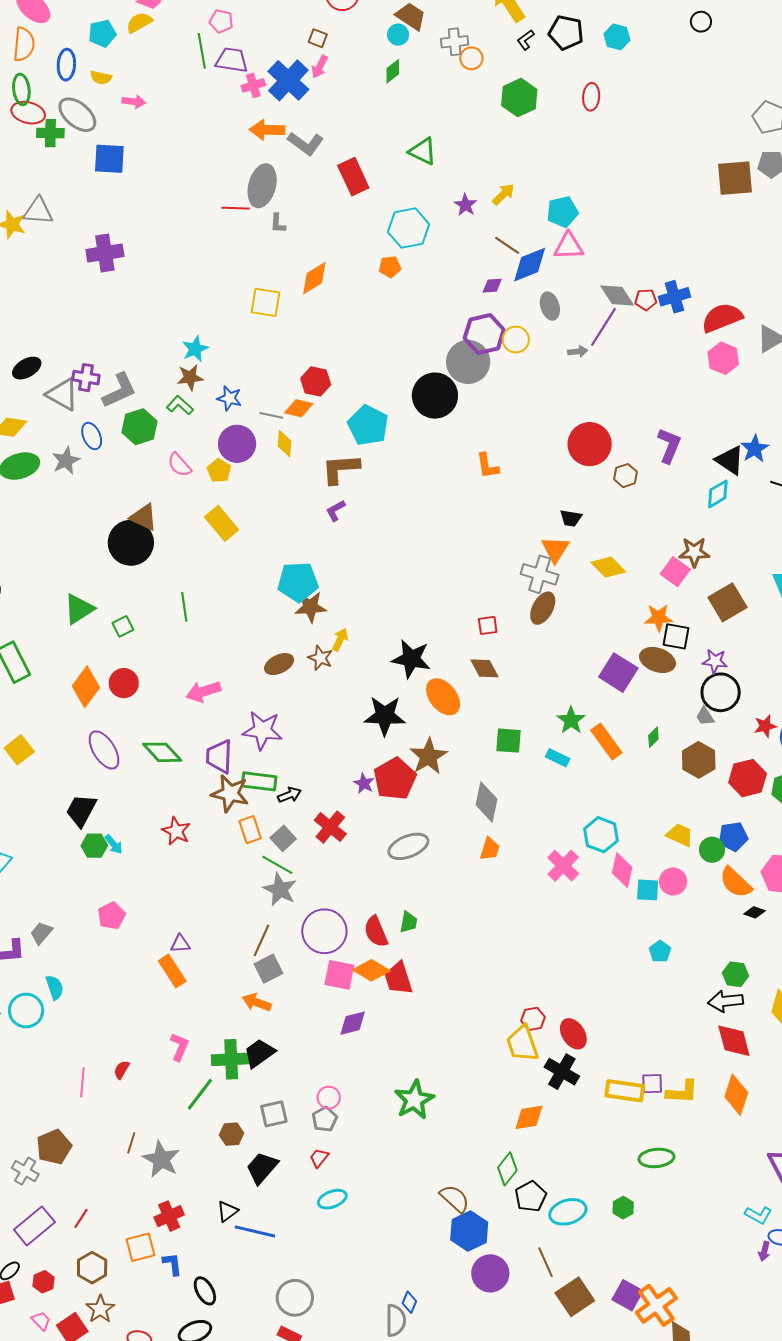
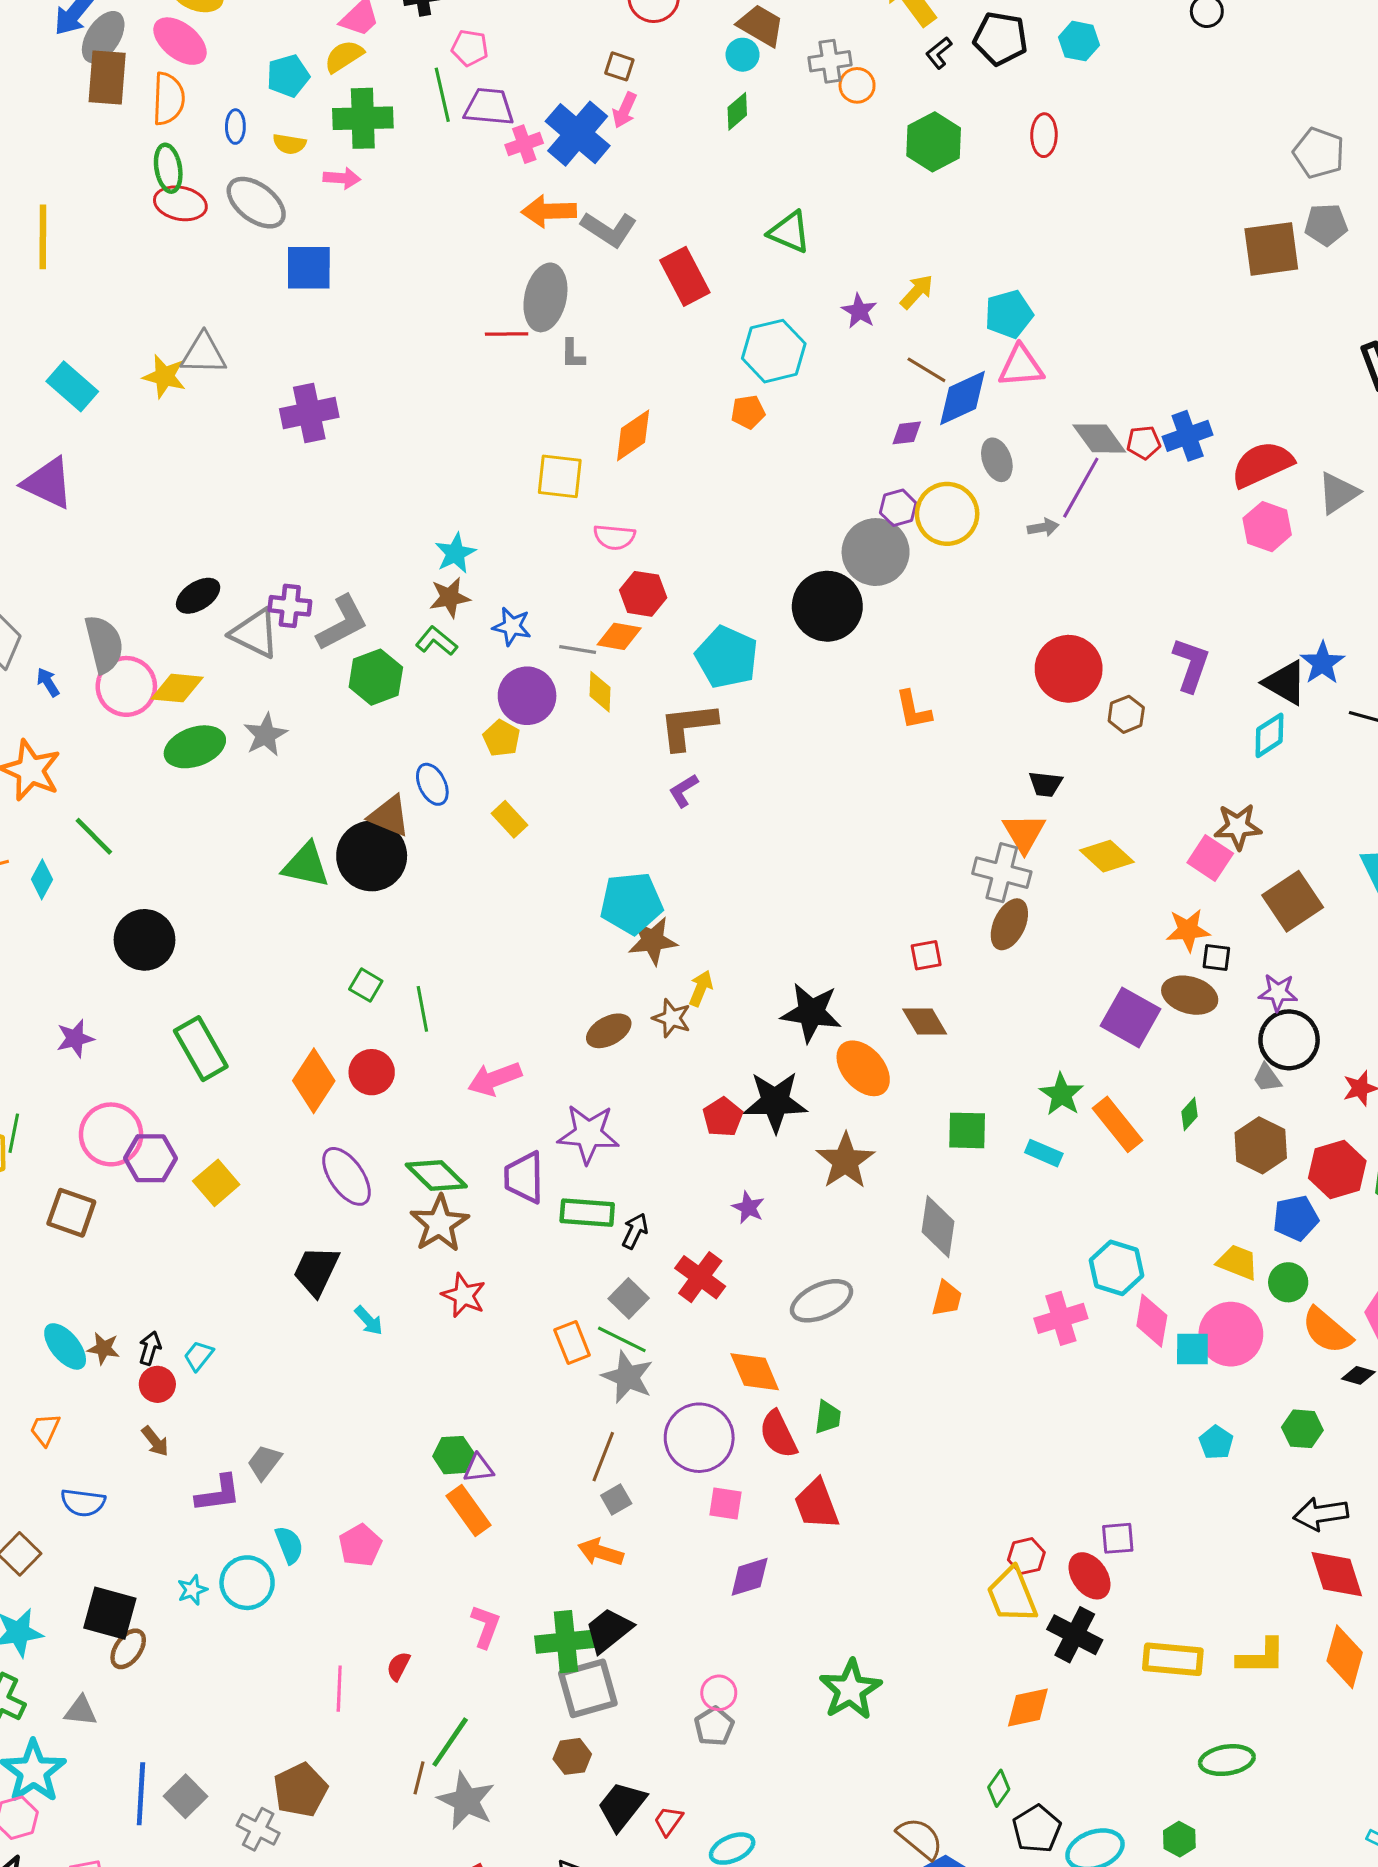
blue ellipse: (66, 65) -> (235, 127), size x0.7
green cross: (50, 133) -> (363, 118), moved, size x1.4
purple hexagon: (484, 334) -> (898, 508), size x0.6
yellow circle: (516, 340) -> (947, 514), size x1.5
blue ellipse: (92, 436) -> (432, 784), moved
pink semicircle: (179, 465) -> (614, 537), moved, turned -40
yellow rectangle: (222, 523) -> (509, 819), size x0.7
green line: (184, 607) -> (422, 1009), moved
green triangle: (79, 609) -> (306, 865), moved, turned 48
green square: (123, 626) -> (366, 985), turned -30
black square: (676, 636) -> (1216, 957), size x0.7
red pentagon: (395, 779) -> (723, 1117), moved, size x0.6
brown star: (230, 793) -> (439, 1224), moved, turned 30
black arrow: (290, 795) -> (635, 1231), turned -40
orange rectangle: (250, 830) -> (572, 1343), moved
blue pentagon: (733, 837) -> (1296, 1218), moved
green hexagon: (94, 846) -> (454, 1455), moved
pink cross: (563, 866) -> (1061, 1318), turned 32
pink circle: (673, 881) -> (1231, 1334), size x1.5
pink pentagon: (111, 916) -> (360, 1545), moved
gray square: (269, 969) -> (616, 1500), size x0.7
orange diamond: (371, 970) -> (755, 1372), moved, turned 39
green hexagon: (735, 974) -> (1302, 1429), moved
pink square: (339, 975) -> (726, 1503), size x0.7
purple square: (652, 1084) -> (1118, 1538), moved
green line: (200, 1094) -> (450, 1742), moved
gray square: (274, 1114) -> (588, 1688), moved, size x1.4
red trapezoid: (319, 1158) -> (668, 1821), moved
green diamond: (507, 1169) -> (999, 1788), size x0.7

